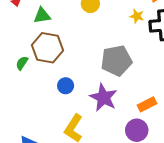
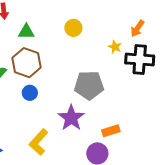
blue circle: (66, 86) -> (30, 93), moved

